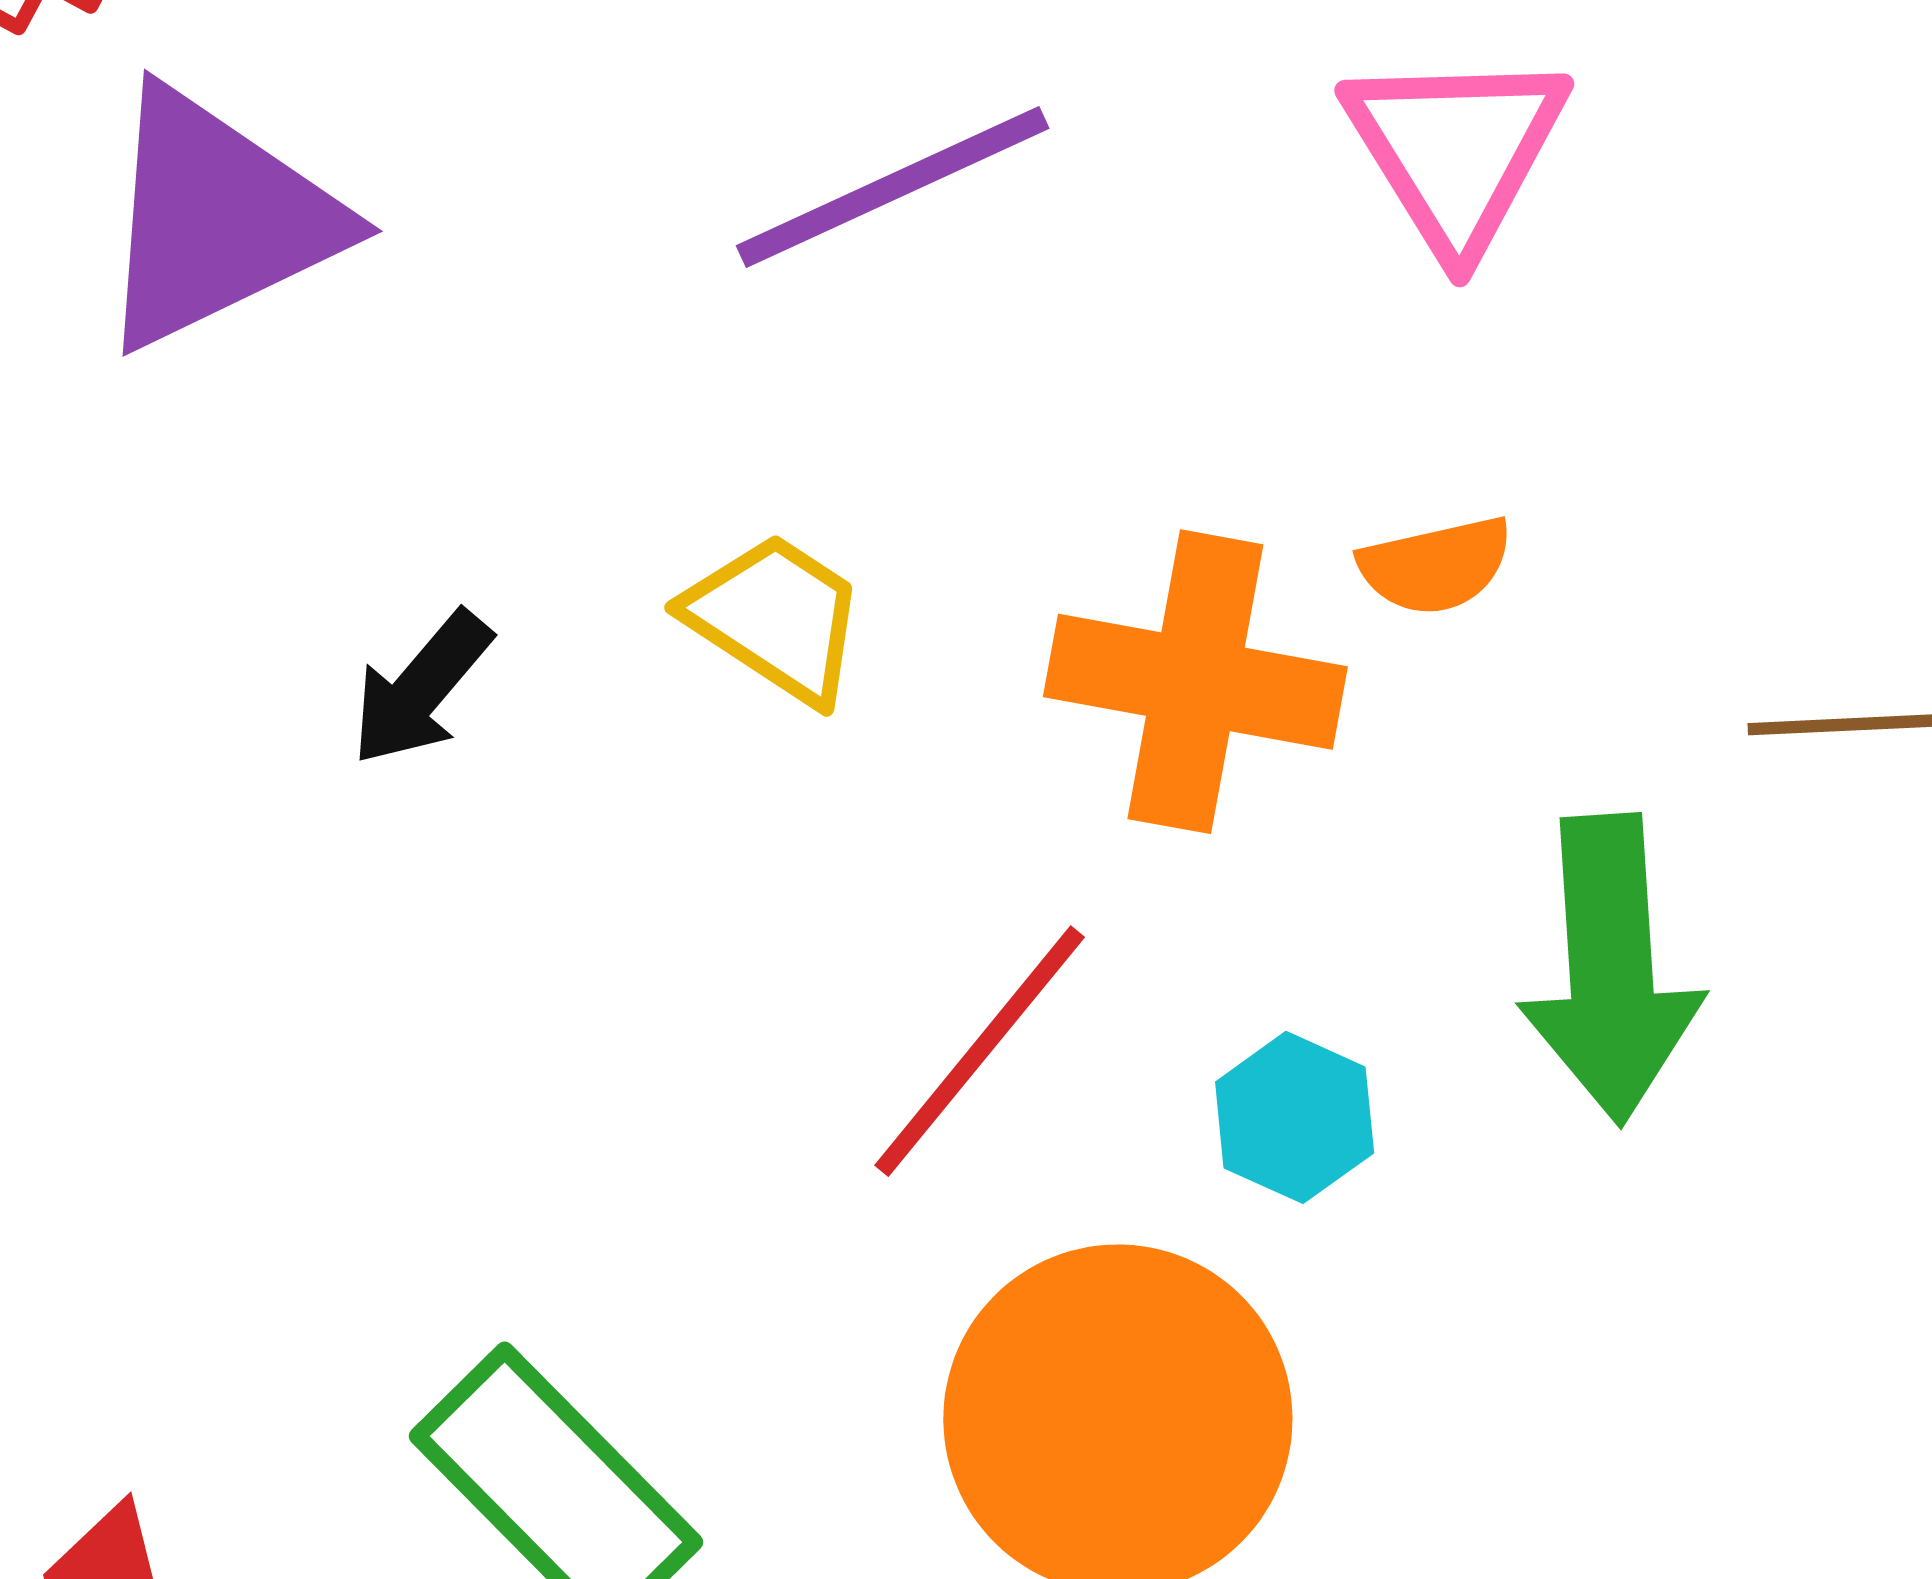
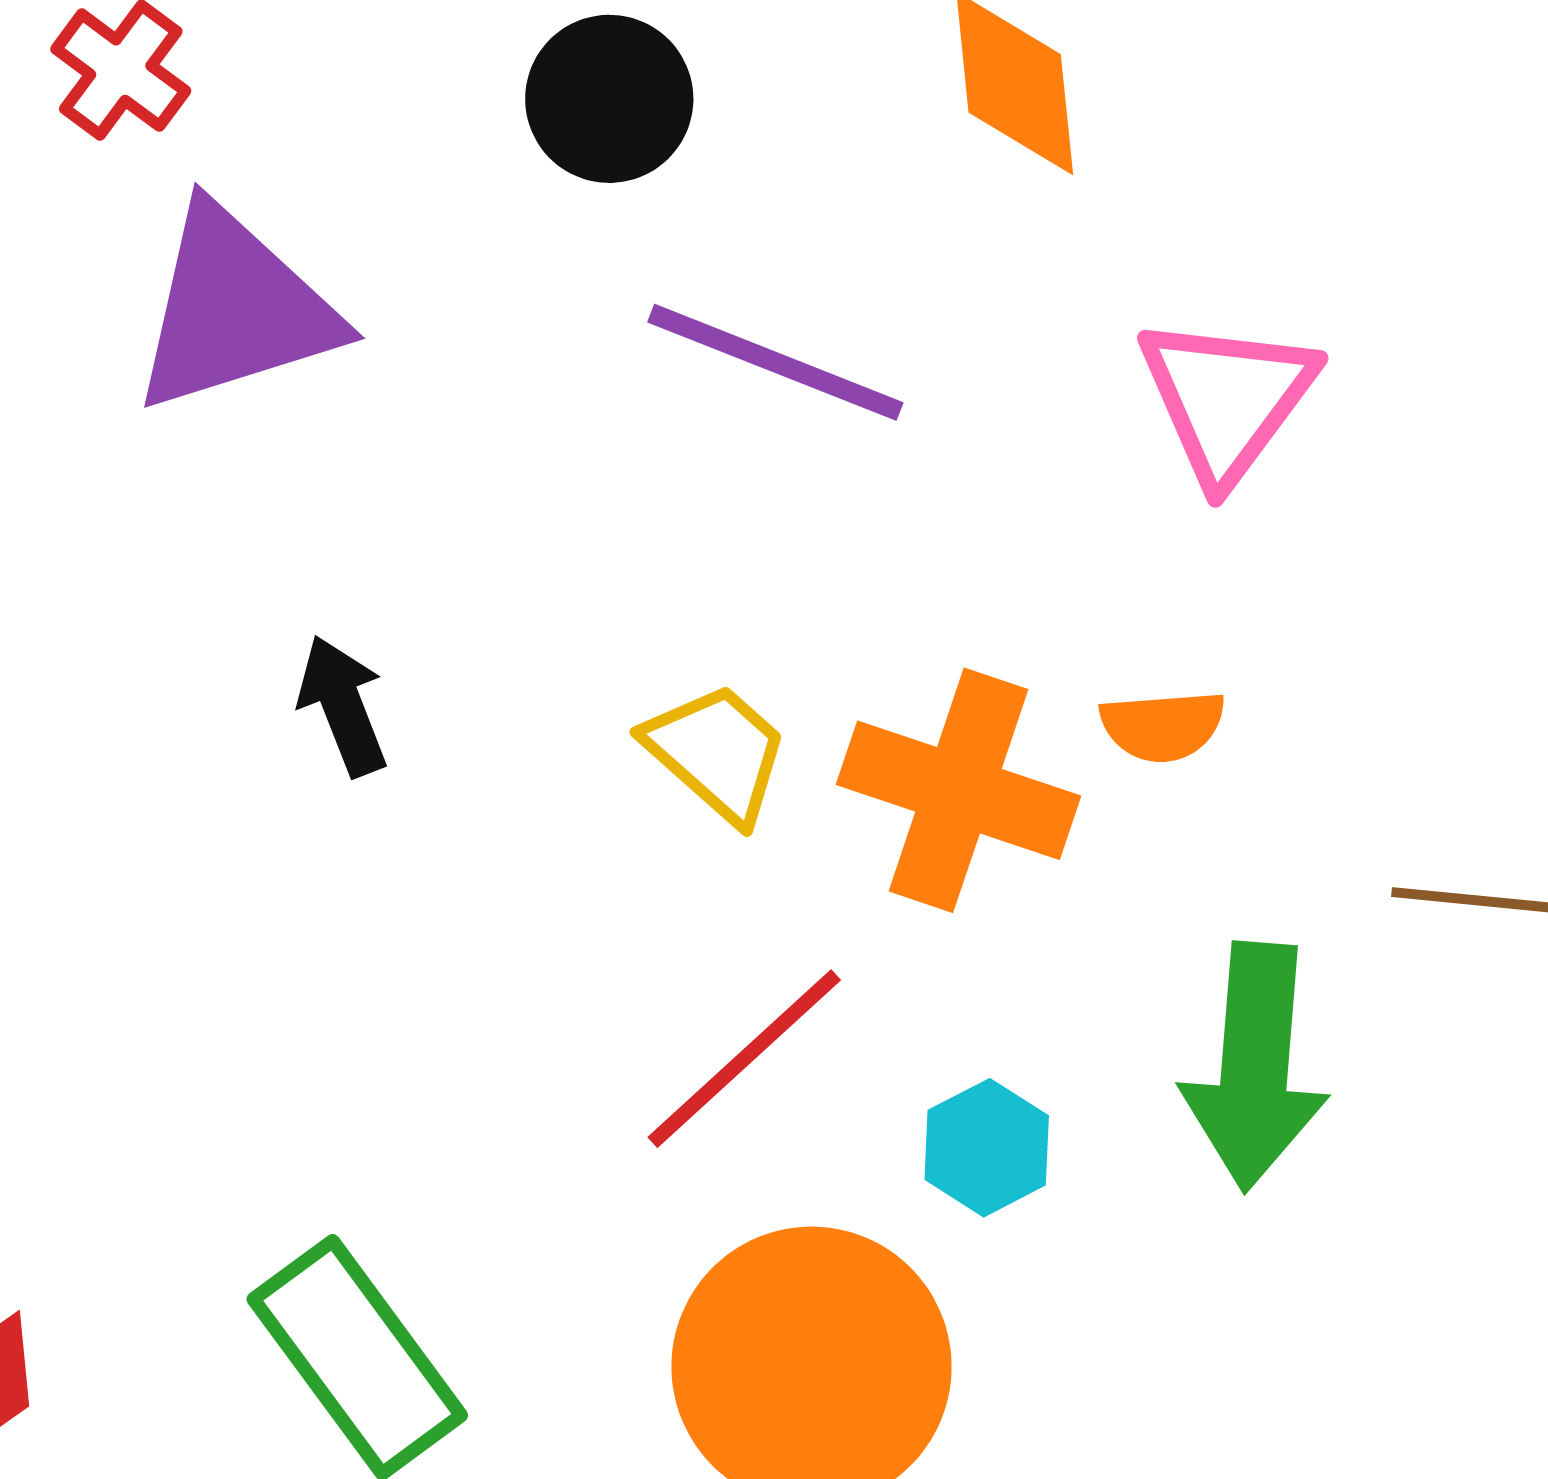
purple line: (893, 187) -> (775, 362), turned 38
yellow trapezoid: (776, 618) -> (717, 752), moved
black arrow: (421, 688) -> (343, 706), turned 110

